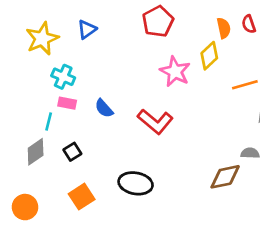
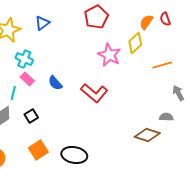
orange semicircle: (224, 28) -> (146, 22), turned -133
pink rectangle: (67, 103) -> (27, 79), turned 32
brown diamond: (225, 177) -> (147, 135), turned 30
black ellipse: (136, 183) -> (74, 155), moved

